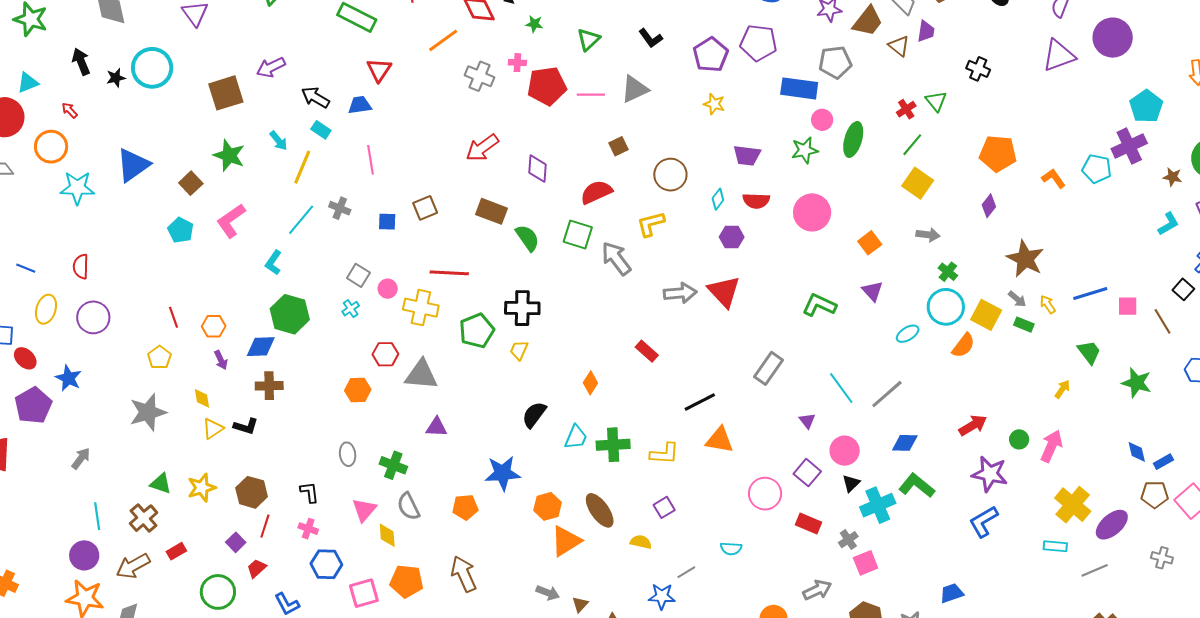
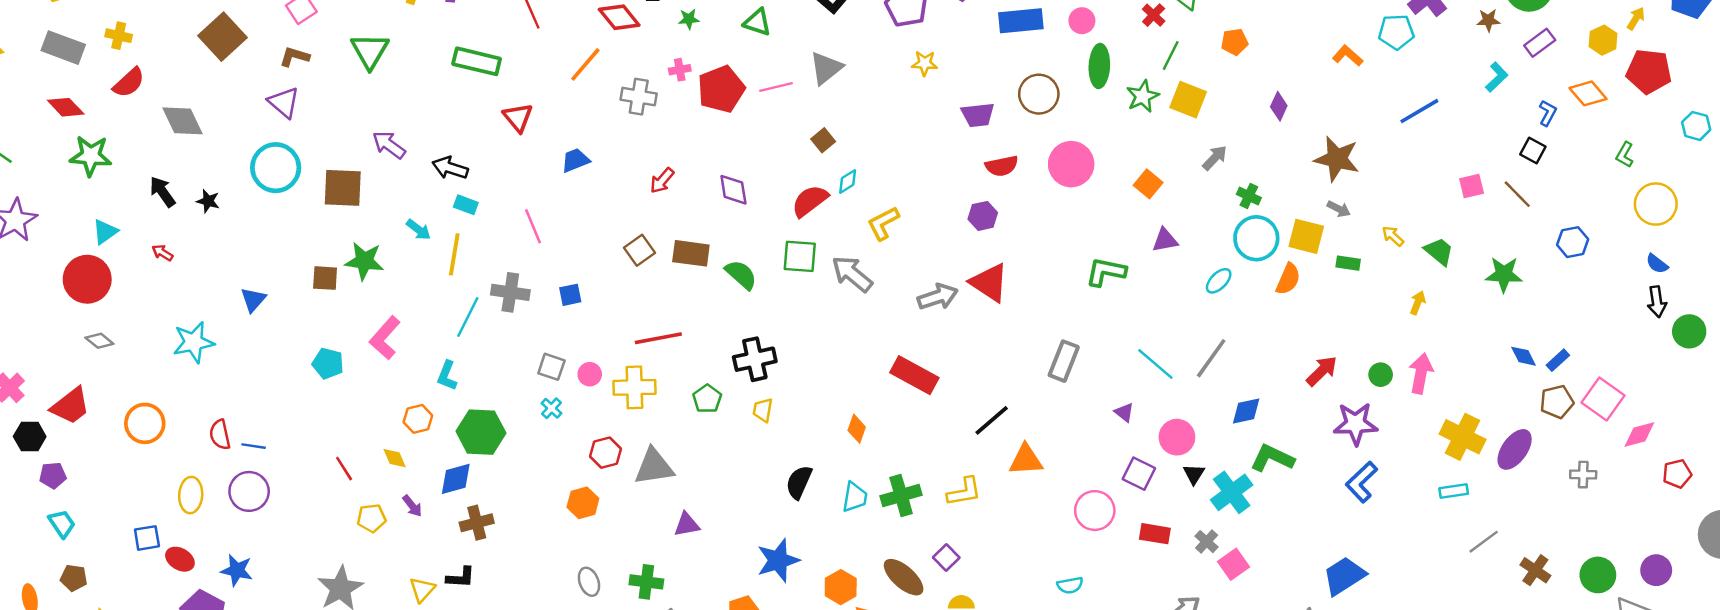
green triangle: (588, 39) -> (757, 22), turned -45
purple arrow: (271, 67) -> (389, 145), turned 76
cyan circle: (152, 68) -> (276, 168), moved
black star: (116, 78) -> (208, 201), turned -30
brown square: (226, 93) -> (343, 188), turned 33
blue trapezoid: (360, 105) -> (575, 160), moved
pink circle: (822, 120) -> (1082, 21), moved
orange circle: (51, 147) -> (145, 423), moved
red arrow: (482, 148) -> (662, 181), size x0.7
green star: (805, 150) -> (1143, 96), moved
orange pentagon: (998, 154) -> (1235, 42), moved, size x0.6
blue triangle: (133, 165) -> (253, 300), size x0.6
brown circle: (670, 175) -> (1039, 94), moved
brown square: (191, 183) -> (325, 278), moved, turned -30
cyan diamond: (718, 199) -> (848, 181), moved, turned 35
gray cross: (340, 208) -> (510, 292), size x1.4
brown square: (425, 208) -> (639, 250), moved
gray arrow: (928, 235) -> (1215, 158), turned -40
blue line: (26, 268) -> (254, 446), moved
purple triangle: (872, 291) -> (1165, 240), turned -45
blue line: (1090, 293) -> (1419, 111), moved
yellow arrow: (1048, 304) -> (1393, 236), moved
green rectangle: (1024, 325) -> (1348, 263), moved
orange hexagon: (214, 326) -> (418, 419), moved
green pentagon: (477, 331) -> (707, 399), size x0.7
red rectangle: (647, 351) -> (914, 375), size x1.6
yellow pentagon: (159, 357) -> (372, 518), moved, turned -30
yellow diamond: (202, 398) -> (395, 458), moved
purple square: (664, 507) -> (946, 557), moved
gray line: (1095, 570) -> (1484, 542), moved
blue trapezoid: (952, 593) -> (1344, 576), size x1.5

